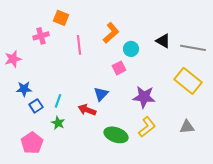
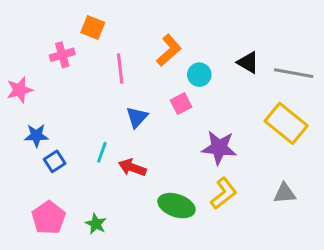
blue triangle: (101, 94) -> (137, 117), moved
cyan line: (58, 101) -> (102, 152), moved
green star: (58, 123) -> (96, 224), moved

